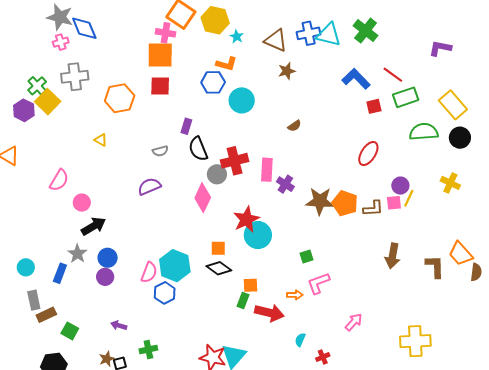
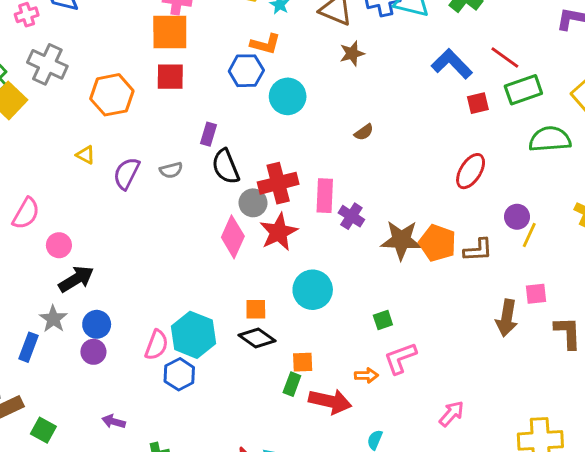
gray cross: (75, 77) -> (47, 64), turned 32
purple semicircle: (149, 186) -> (127, 173), moved, turned -40
pink square: (394, 203) -> (536, 294), moved
red star: (246, 219) -> (279, 232), moved

